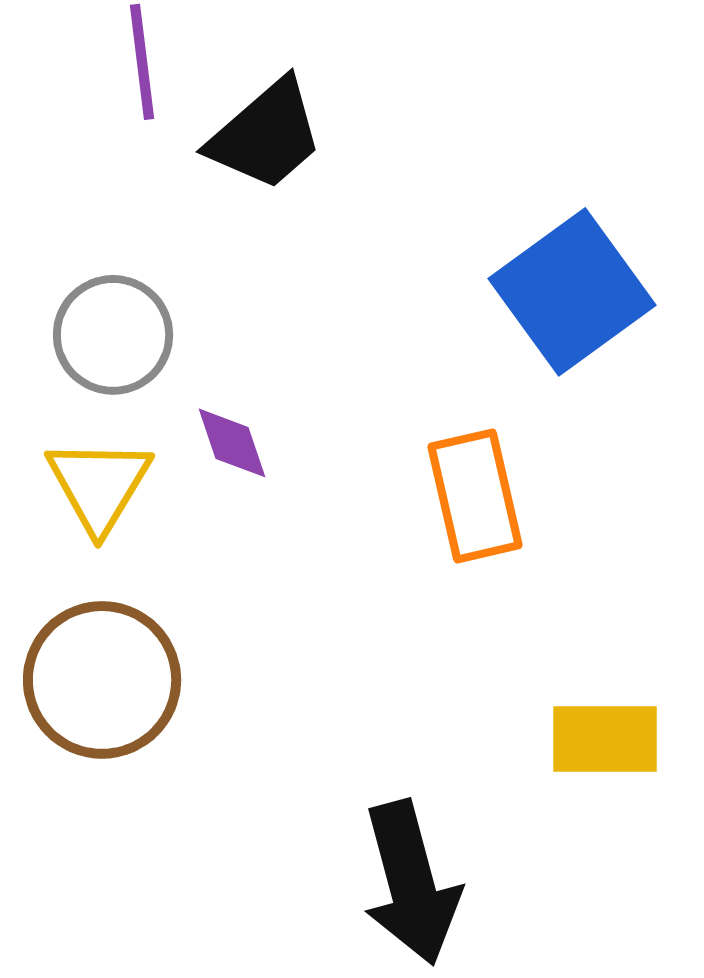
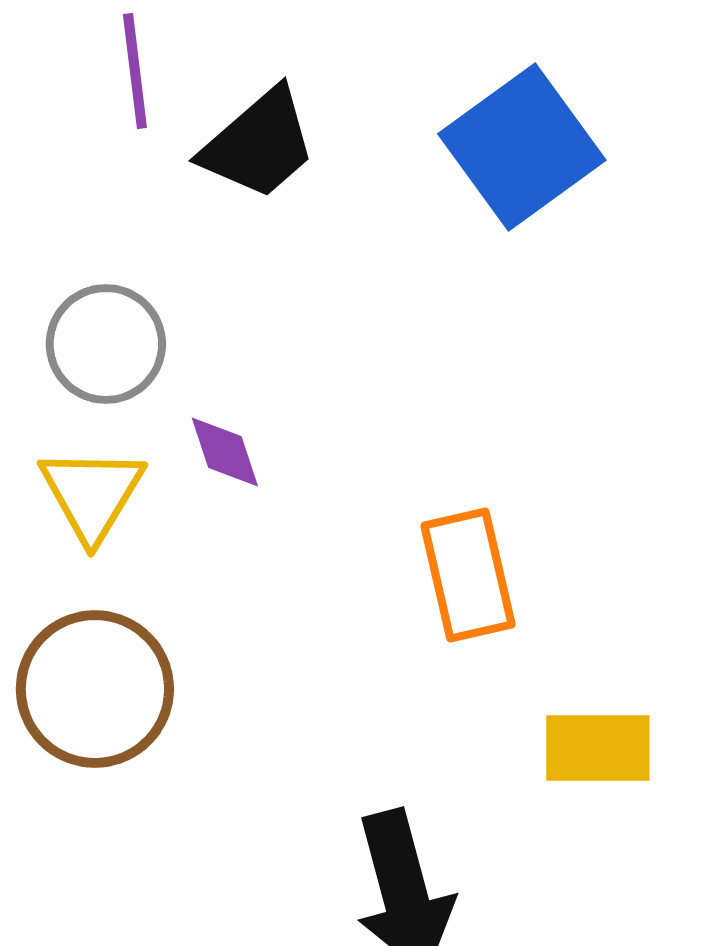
blue square: (572, 292) -> (522, 147), moved
orange rectangle: (475, 496) -> (468, 575), moved

